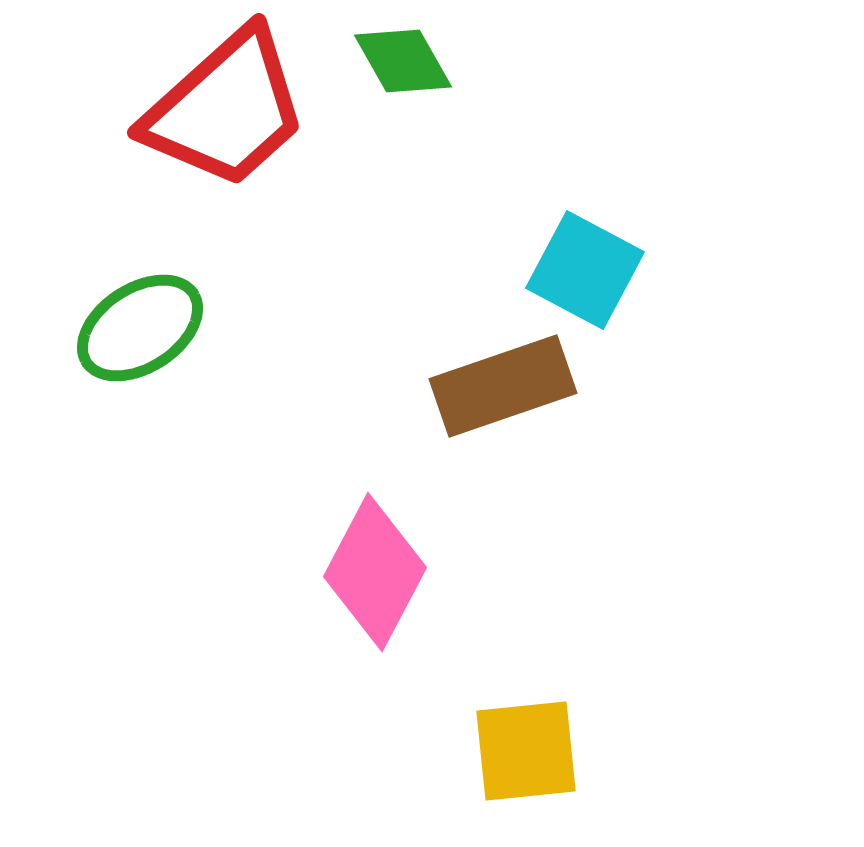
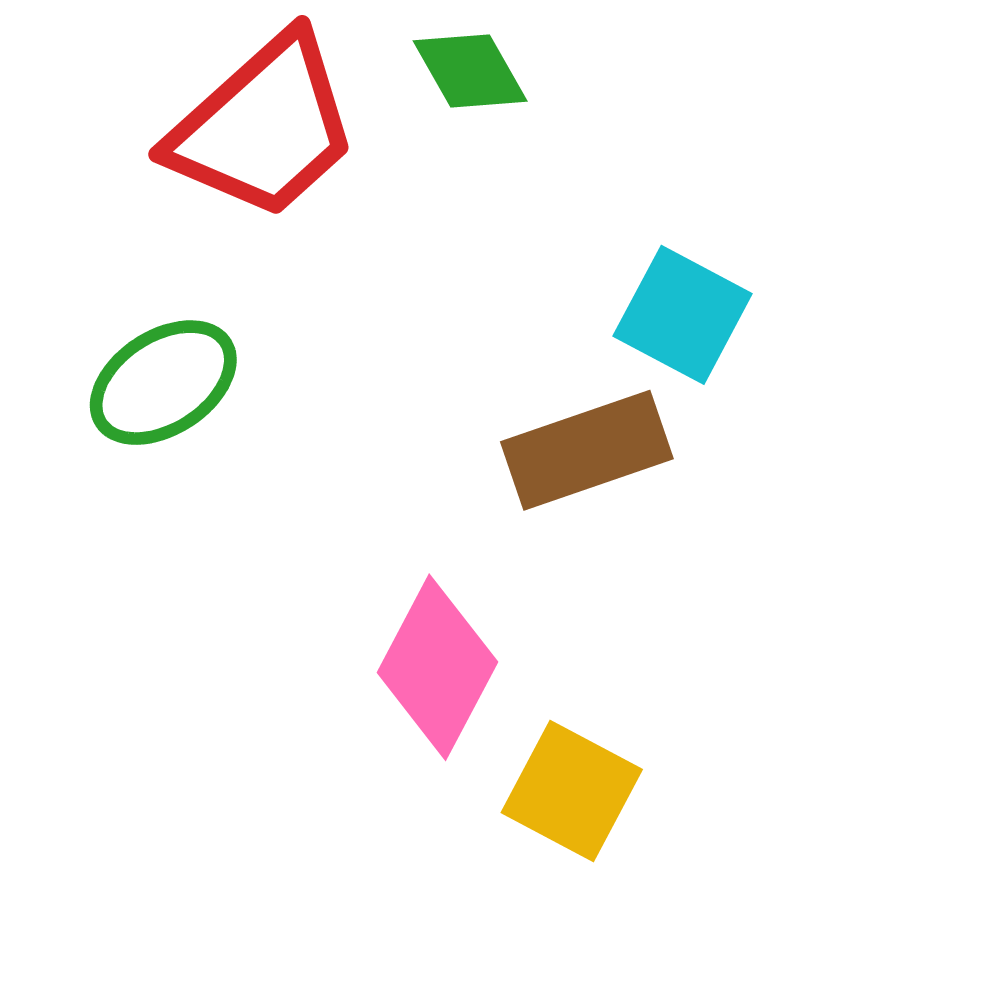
yellow square: (526, 751) -> (572, 791), moved, turned 34

